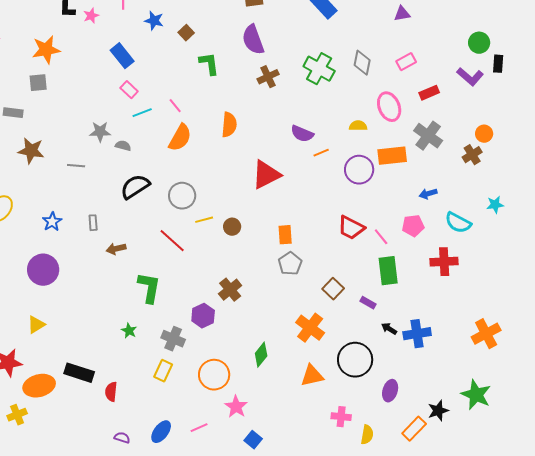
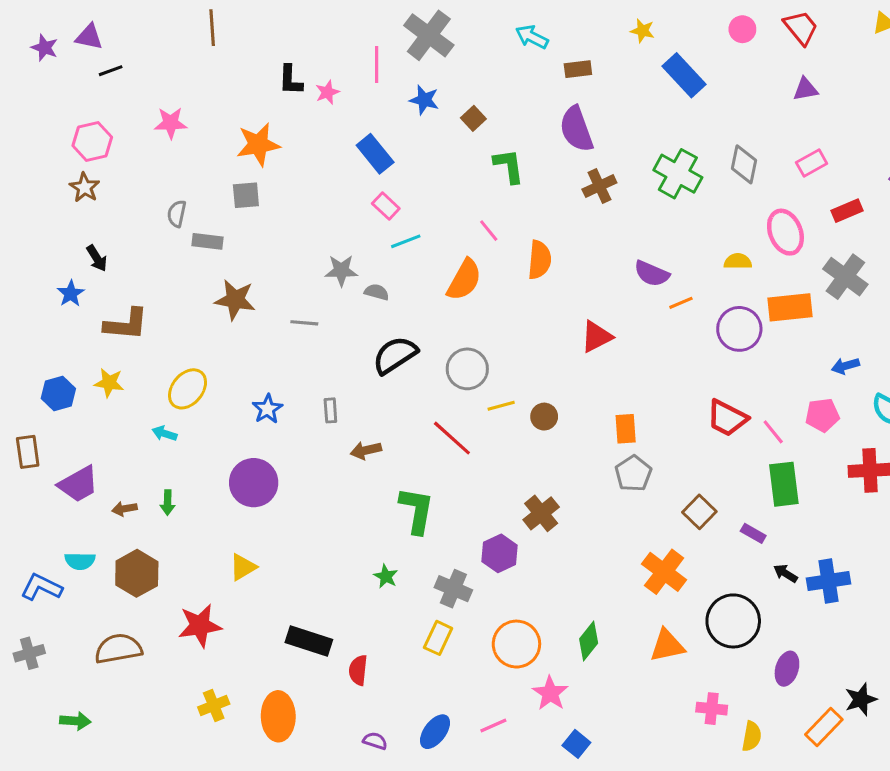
pink line: (175, 106) -> (489, 231), moved
red triangle: (266, 175) -> (596, 337), size x0.7
green diamond: (261, 355) -> (589, 641), moved
orange ellipse: (39, 386) -> (278, 716), moved, turned -76

